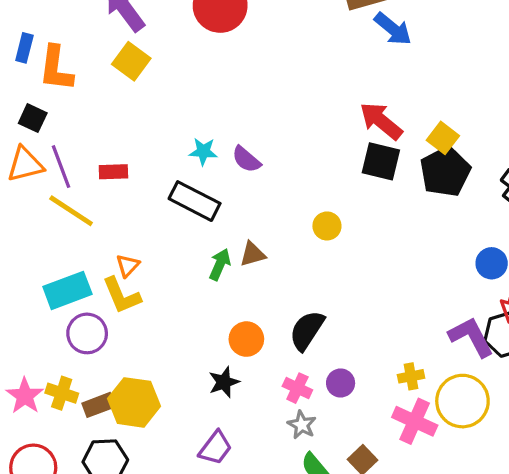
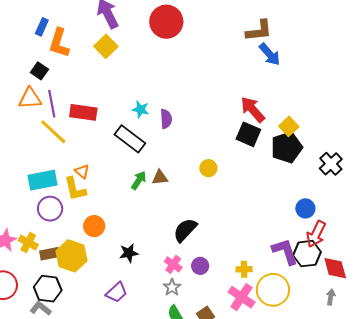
purple semicircle: (246, 159) -> (166, 119), turned -144
red rectangle: (113, 172) -> (83, 112), size x1.5
orange triangle: (128, 266) -> (82, 171), turned -42
orange circle: (246, 339) -> (94, 226), moved

